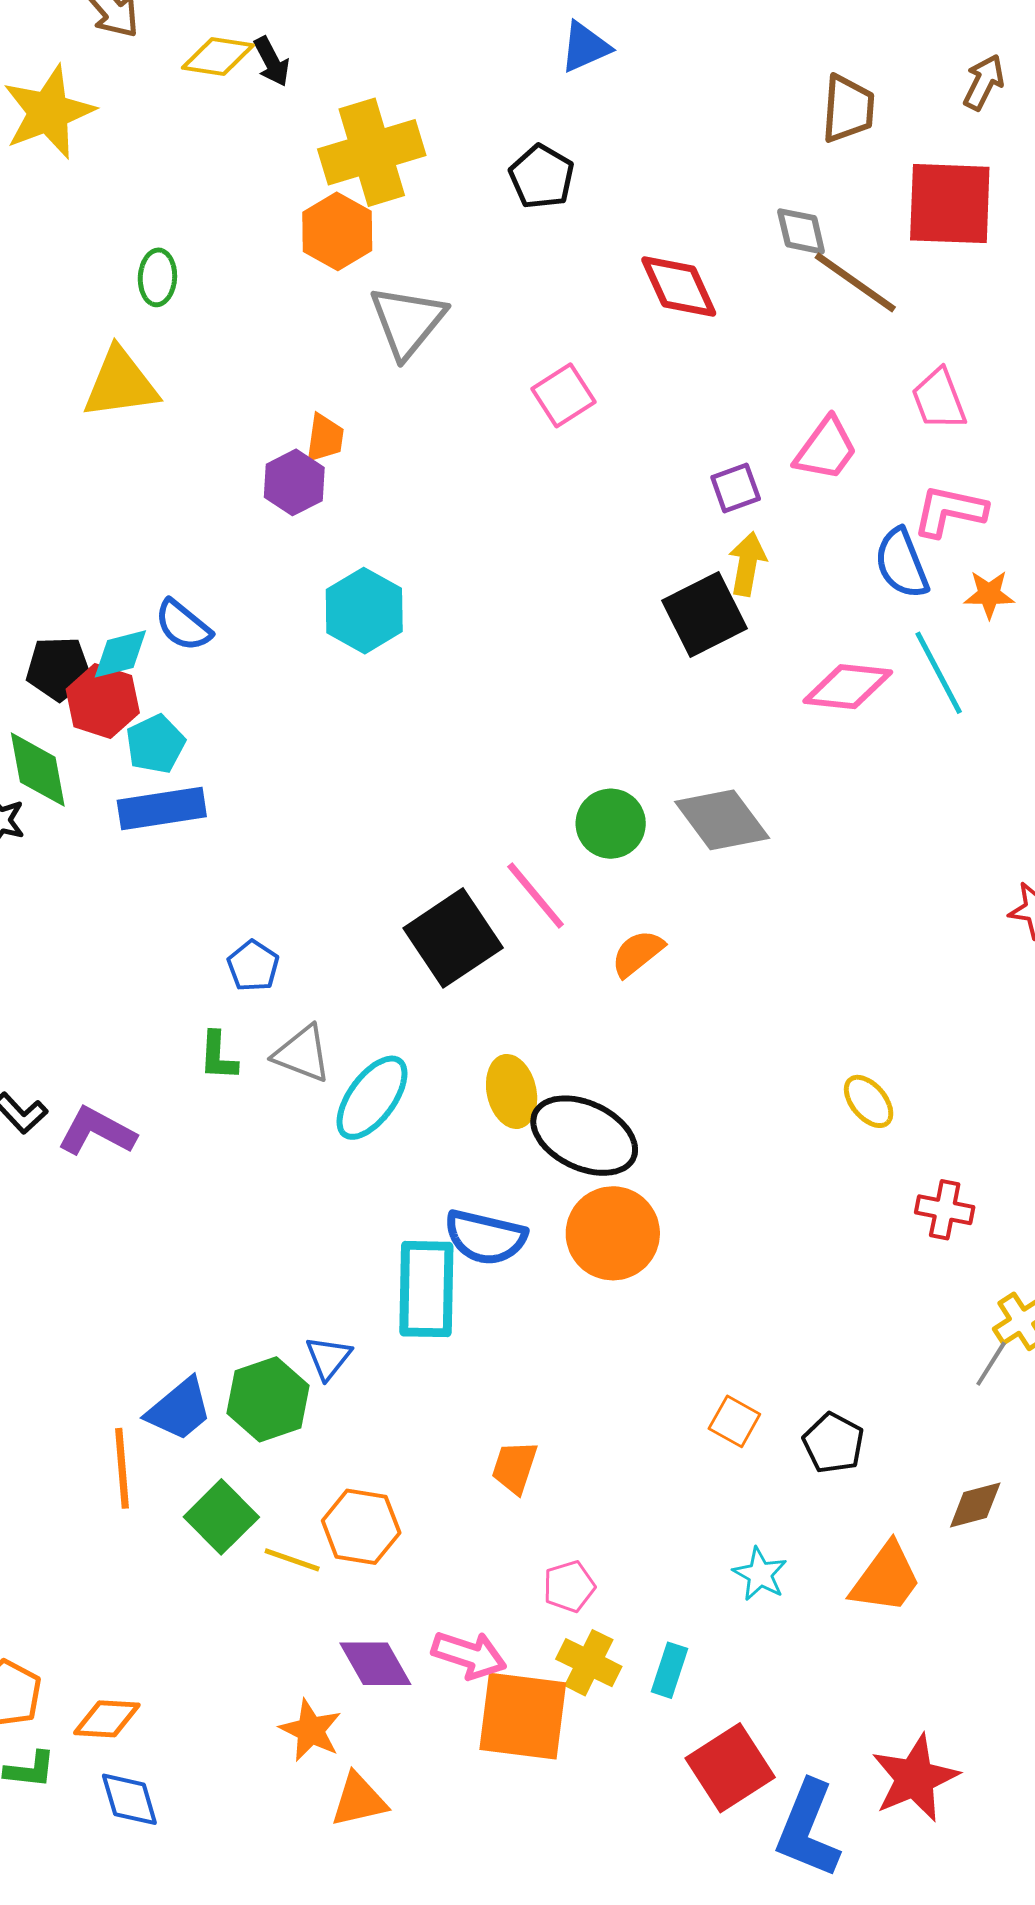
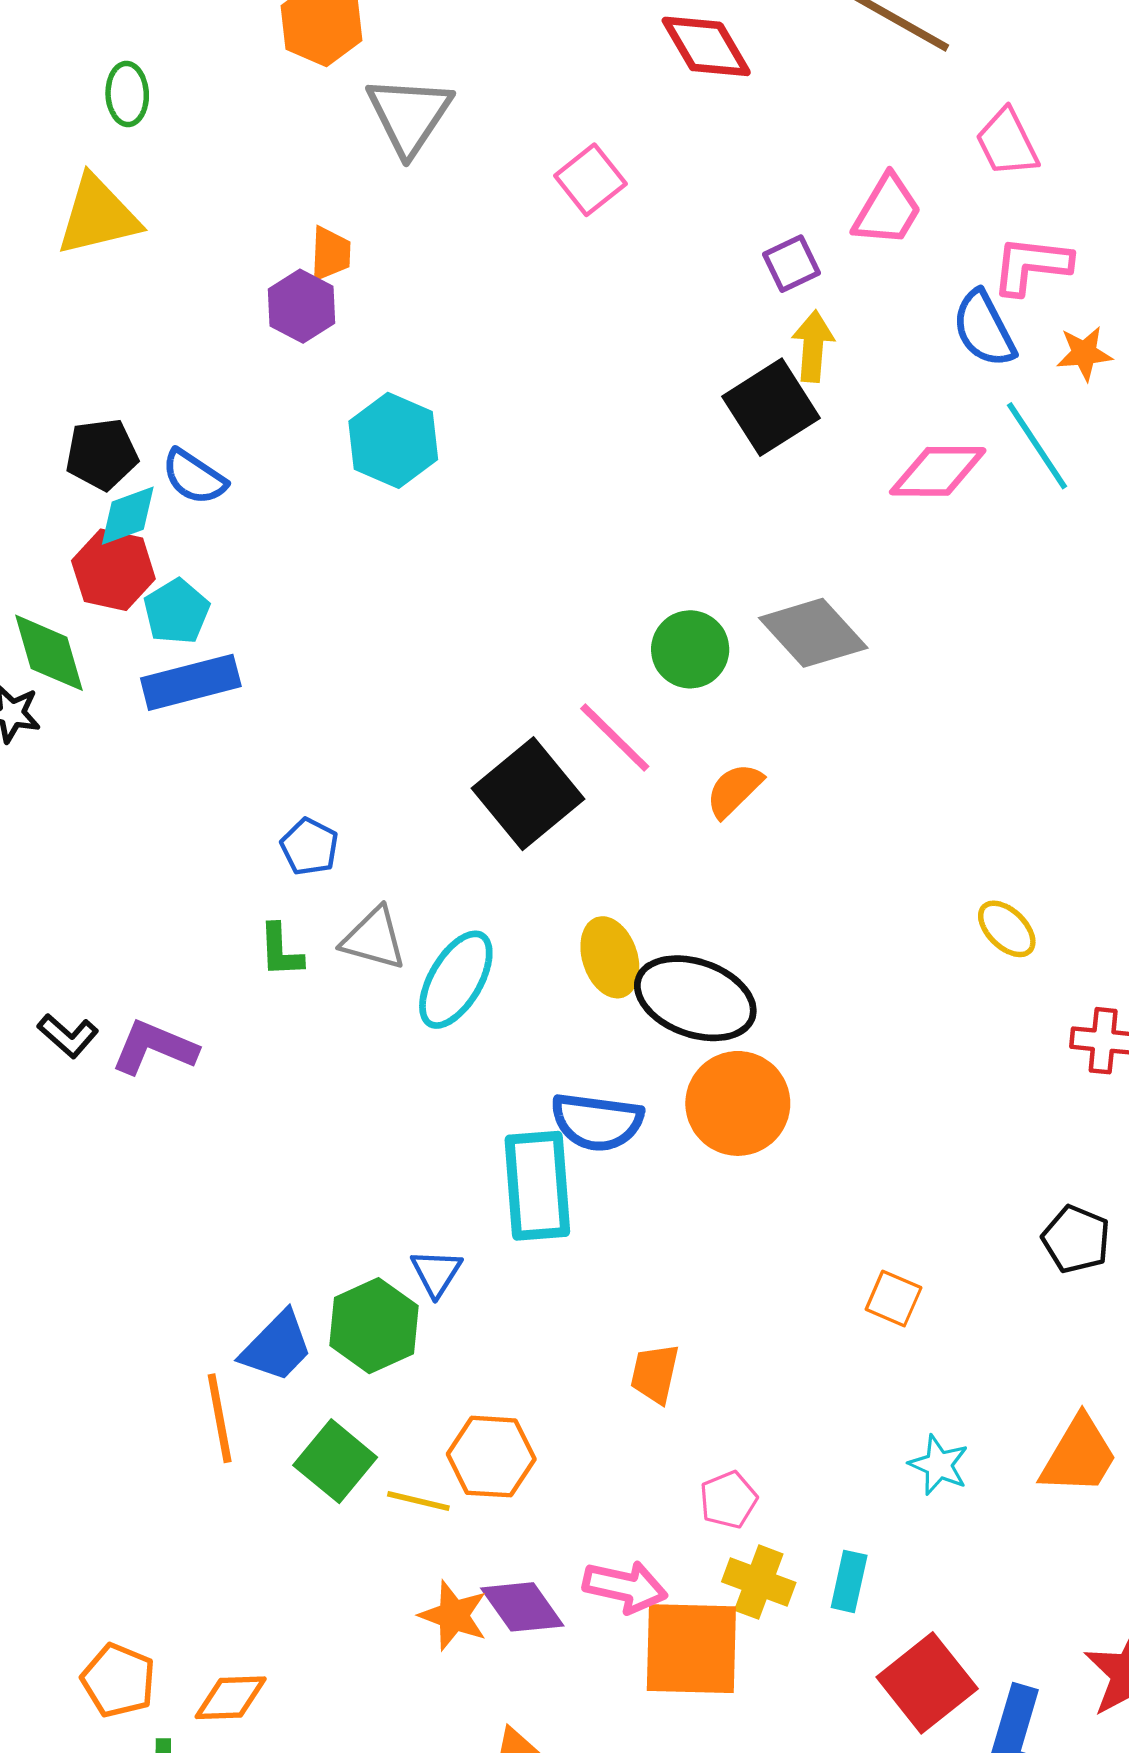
black pentagon: (58, 669) -> (102, 454), moved
black pentagon: (833, 1443) -> (1076, 1239), moved
orange star: (311, 1730) -> (453, 1615), moved

